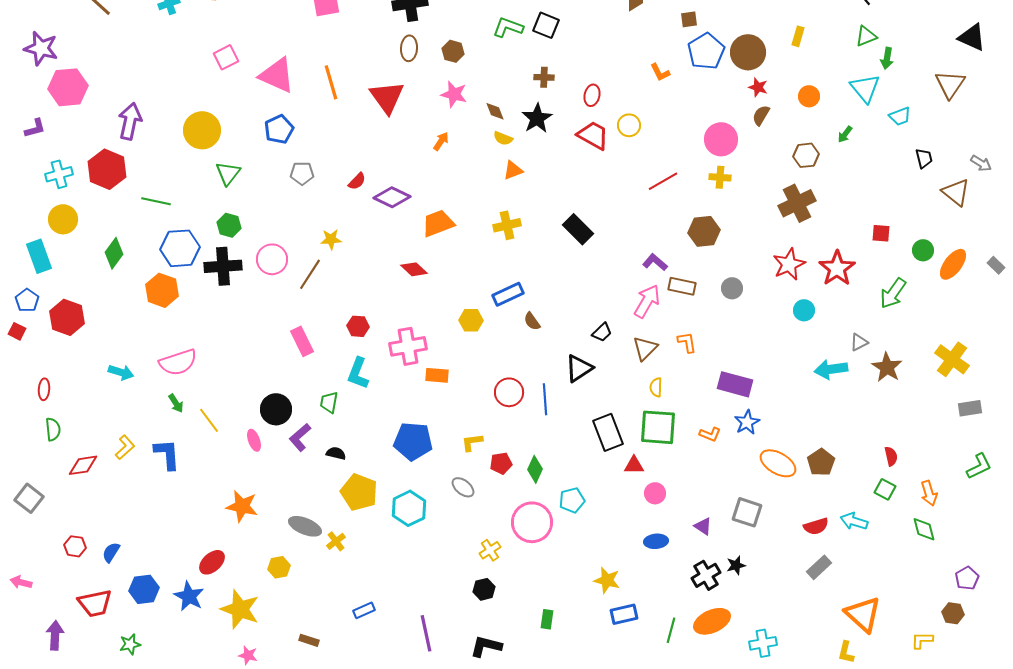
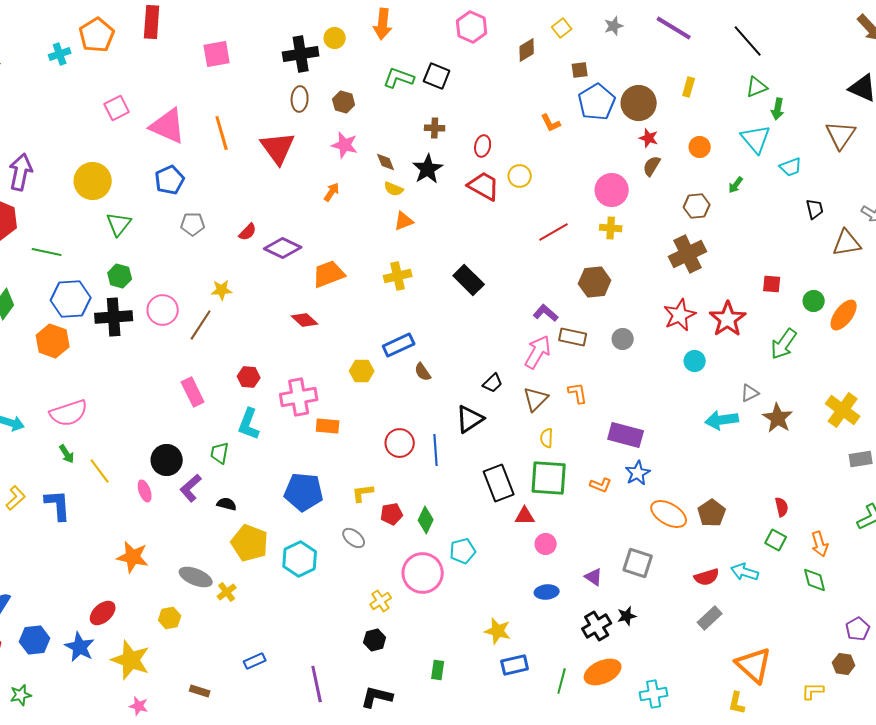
brown triangle: (956, 192) -> (847, 243), turned -48

